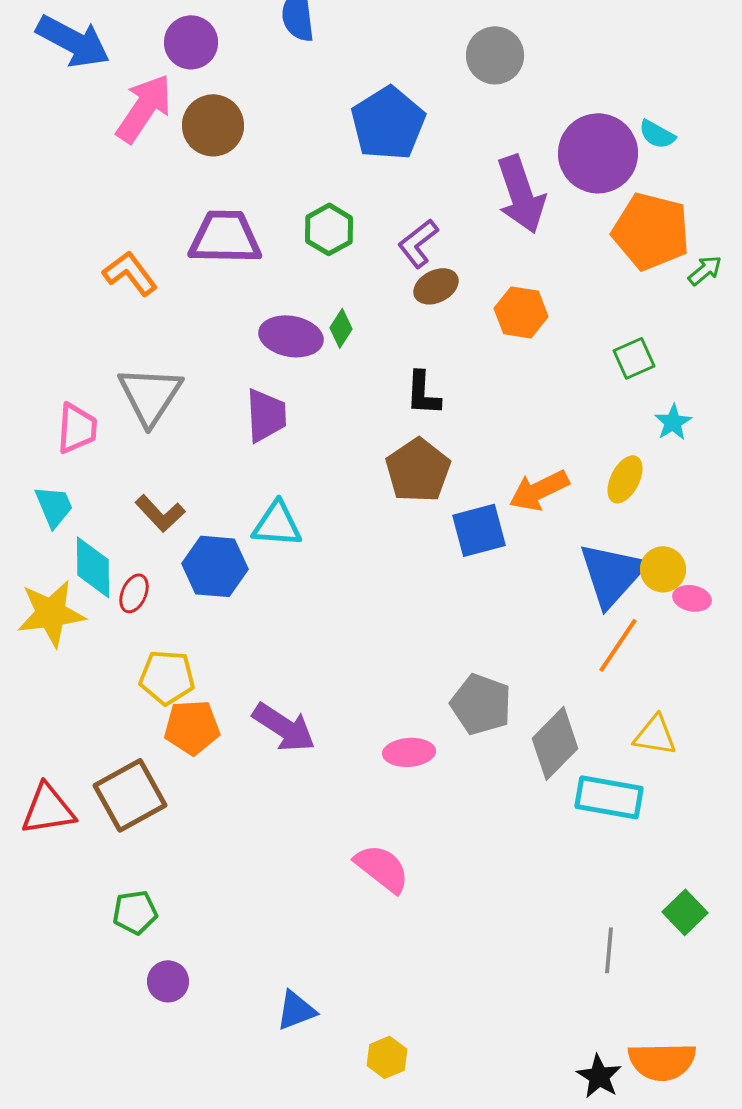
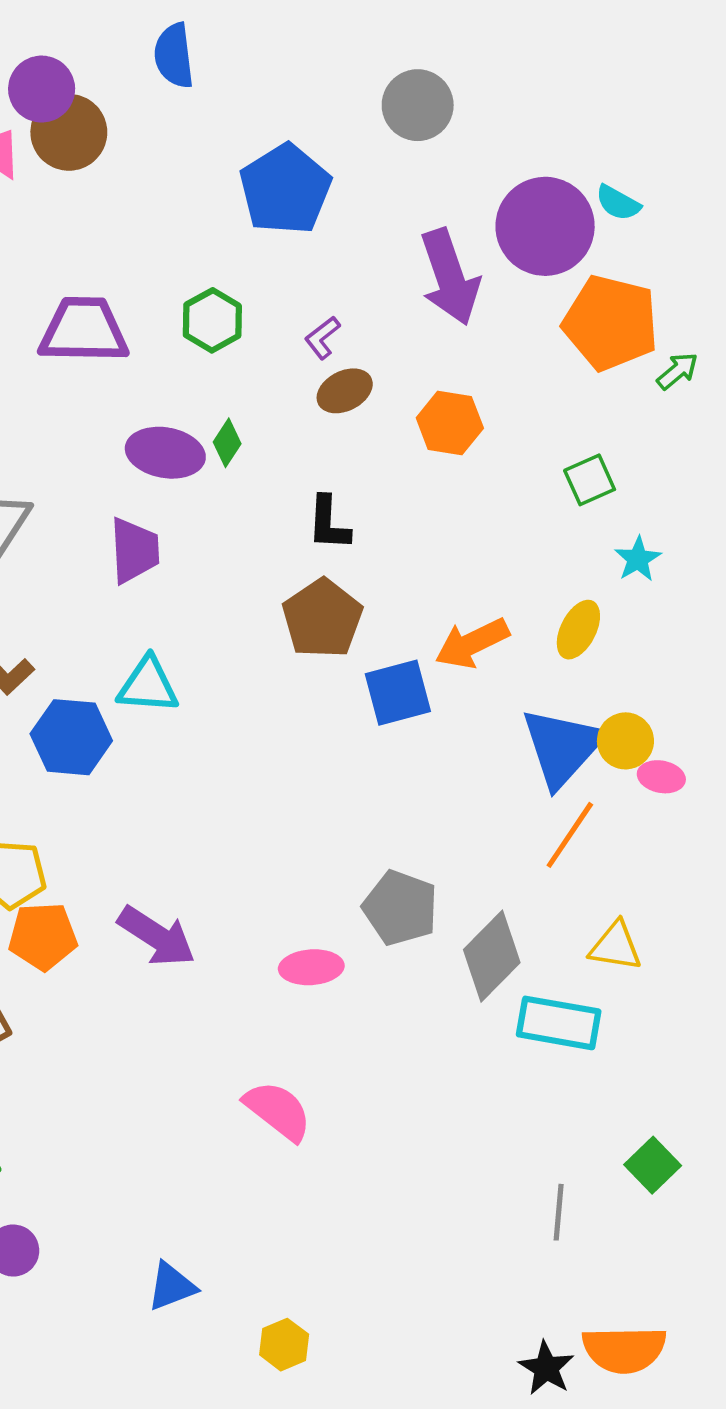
brown circle: (213, 125) -> (69, 132), moved
purple L-shape: (418, 243) -> (322, 338), size x0.7

